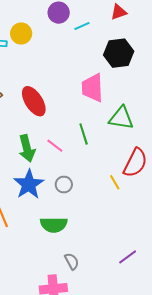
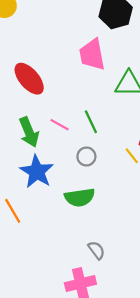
green line: (84, 134) -> (91, 122), moved
gray circle: (64, 184) -> (86, 157), moved
green semicircle: (54, 225) -> (80, 197), moved

